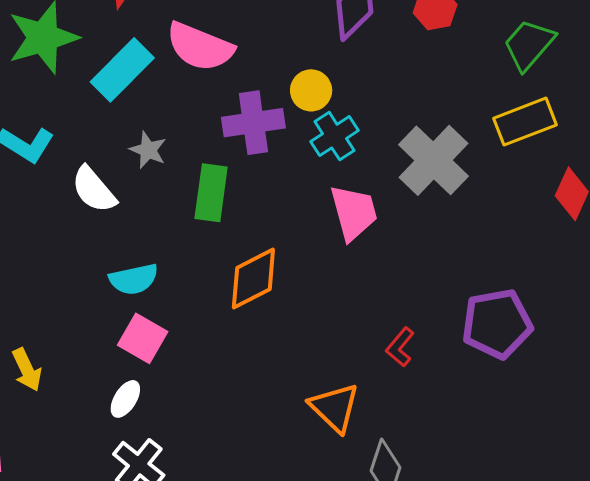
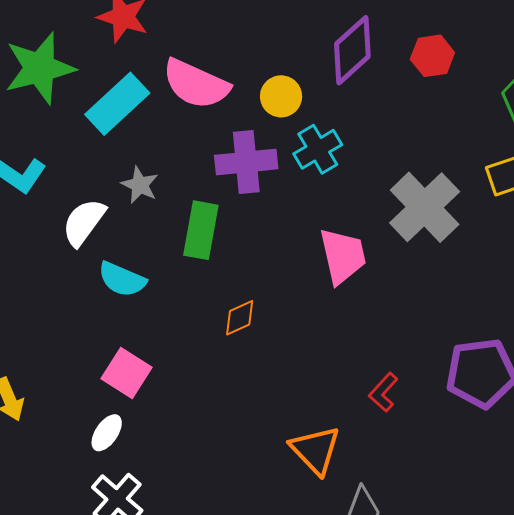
yellow circle: (311, 90) -> (281, 96), moved
cyan cross: (334, 136) -> (318, 149), moved
white semicircle: (94, 190) -> (84, 222), turned 74
orange diamond: (253, 278) -> (240, 318), size x0.6
cyan semicircle: (134, 279) -> (122, 279), moved, turned 33

